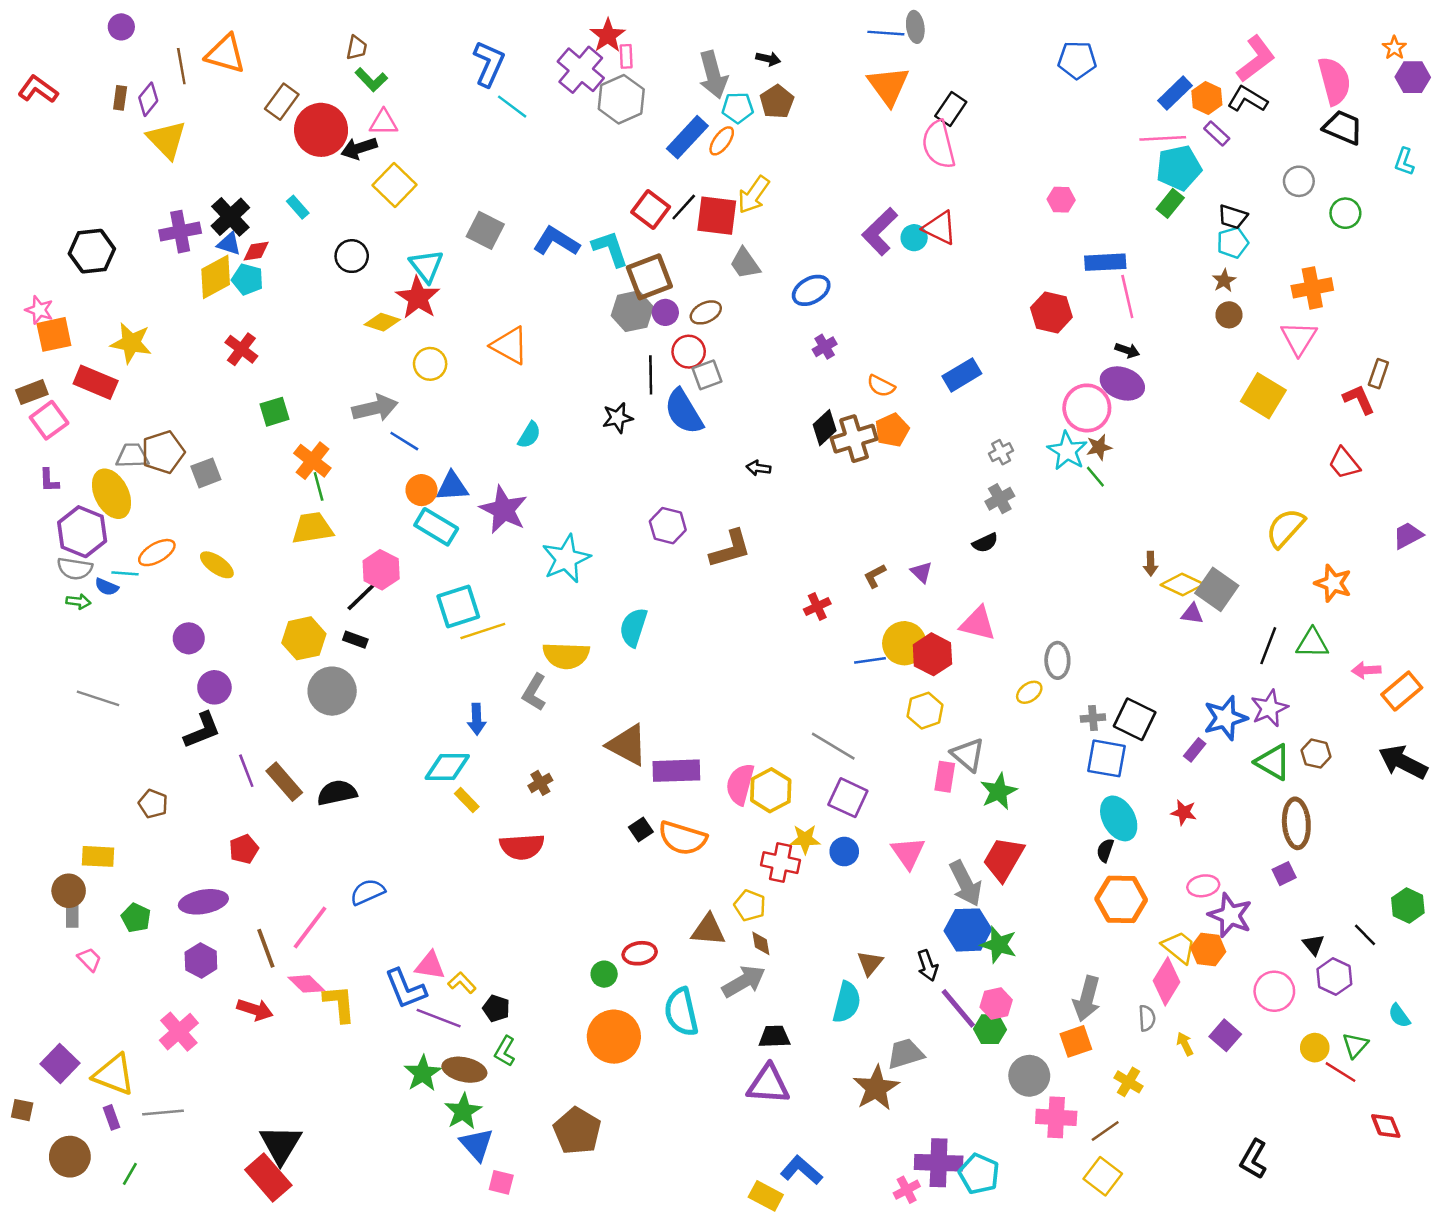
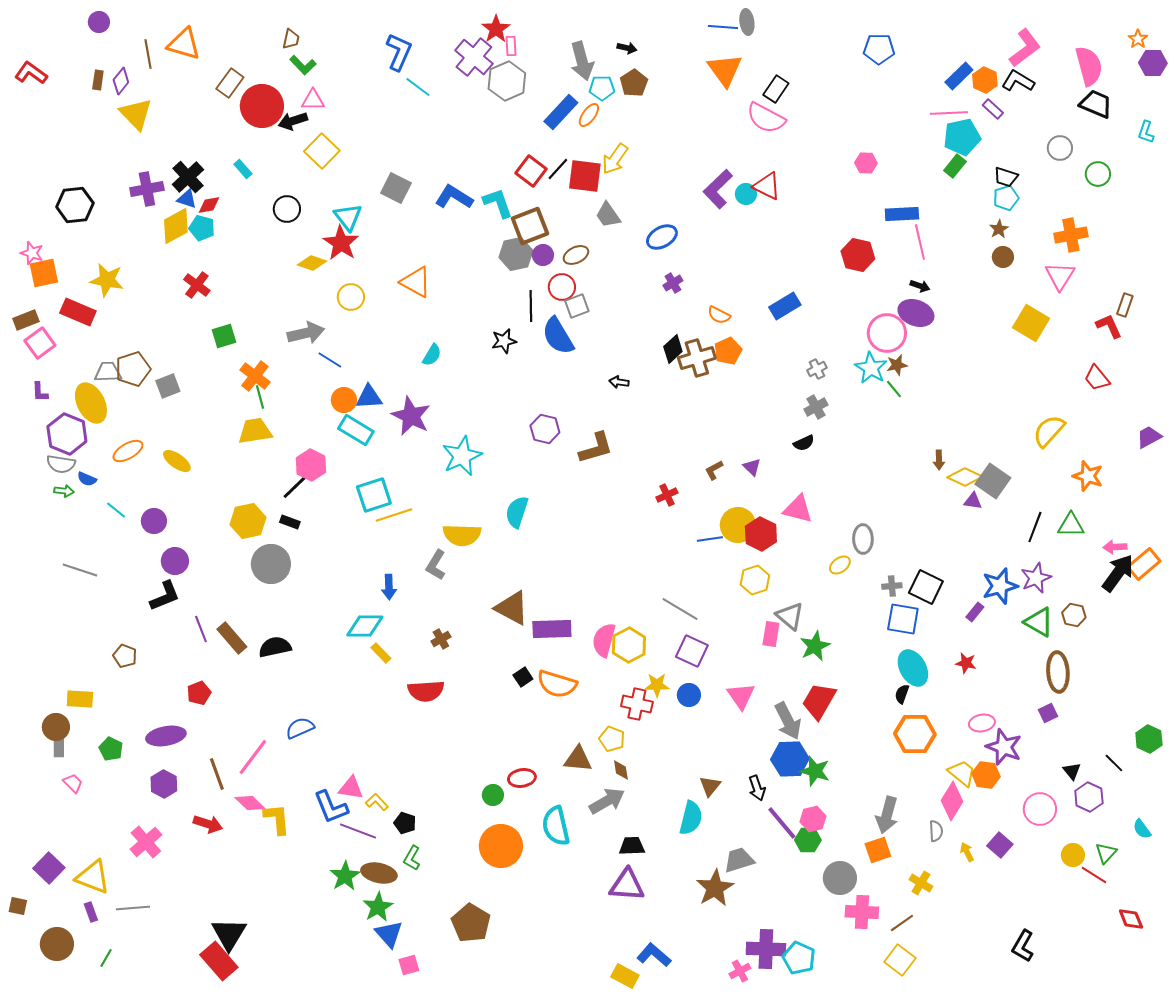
pink semicircle: (939, 145) -> (766, 118), turned -48
cyan line: (125, 573) -> (116, 510), moved, turned 35
black arrow: (1403, 762) -> (1118, 573), moved, turned 99
pink square: (501, 1182) -> (409, 965), turned -30

